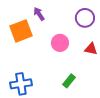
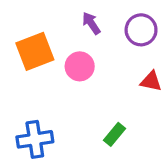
purple arrow: (39, 14) -> (91, 23), moved
pink circle: (60, 43) -> (80, 66), moved

